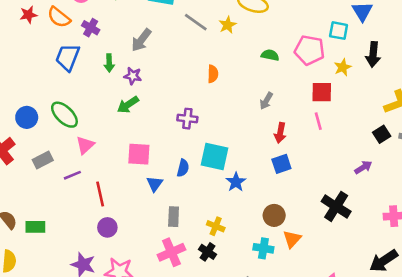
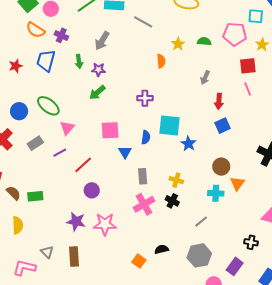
red star: (28, 15) -> (16, 66), moved
yellow star: (227, 25) -> (178, 44), moved
red line: (100, 194) -> (83, 165), turned 66

